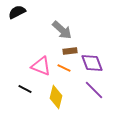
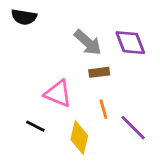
black semicircle: (17, 12) -> (24, 17), turned -144
purple diamond: (92, 63) -> (130, 43), moved
orange line: (64, 68) -> (103, 109), moved, turned 48

